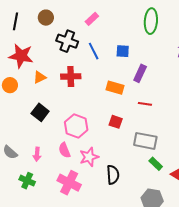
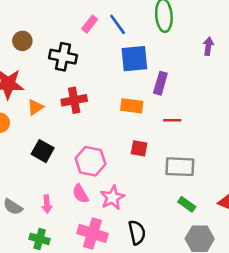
brown circle: (46, 18) -> (22, 41), moved
blue line: (94, 51) -> (118, 24), moved
blue square: (123, 51) -> (134, 59), size x1.6
green rectangle: (156, 164) -> (187, 204), moved
black semicircle: (113, 175) -> (137, 232), moved

